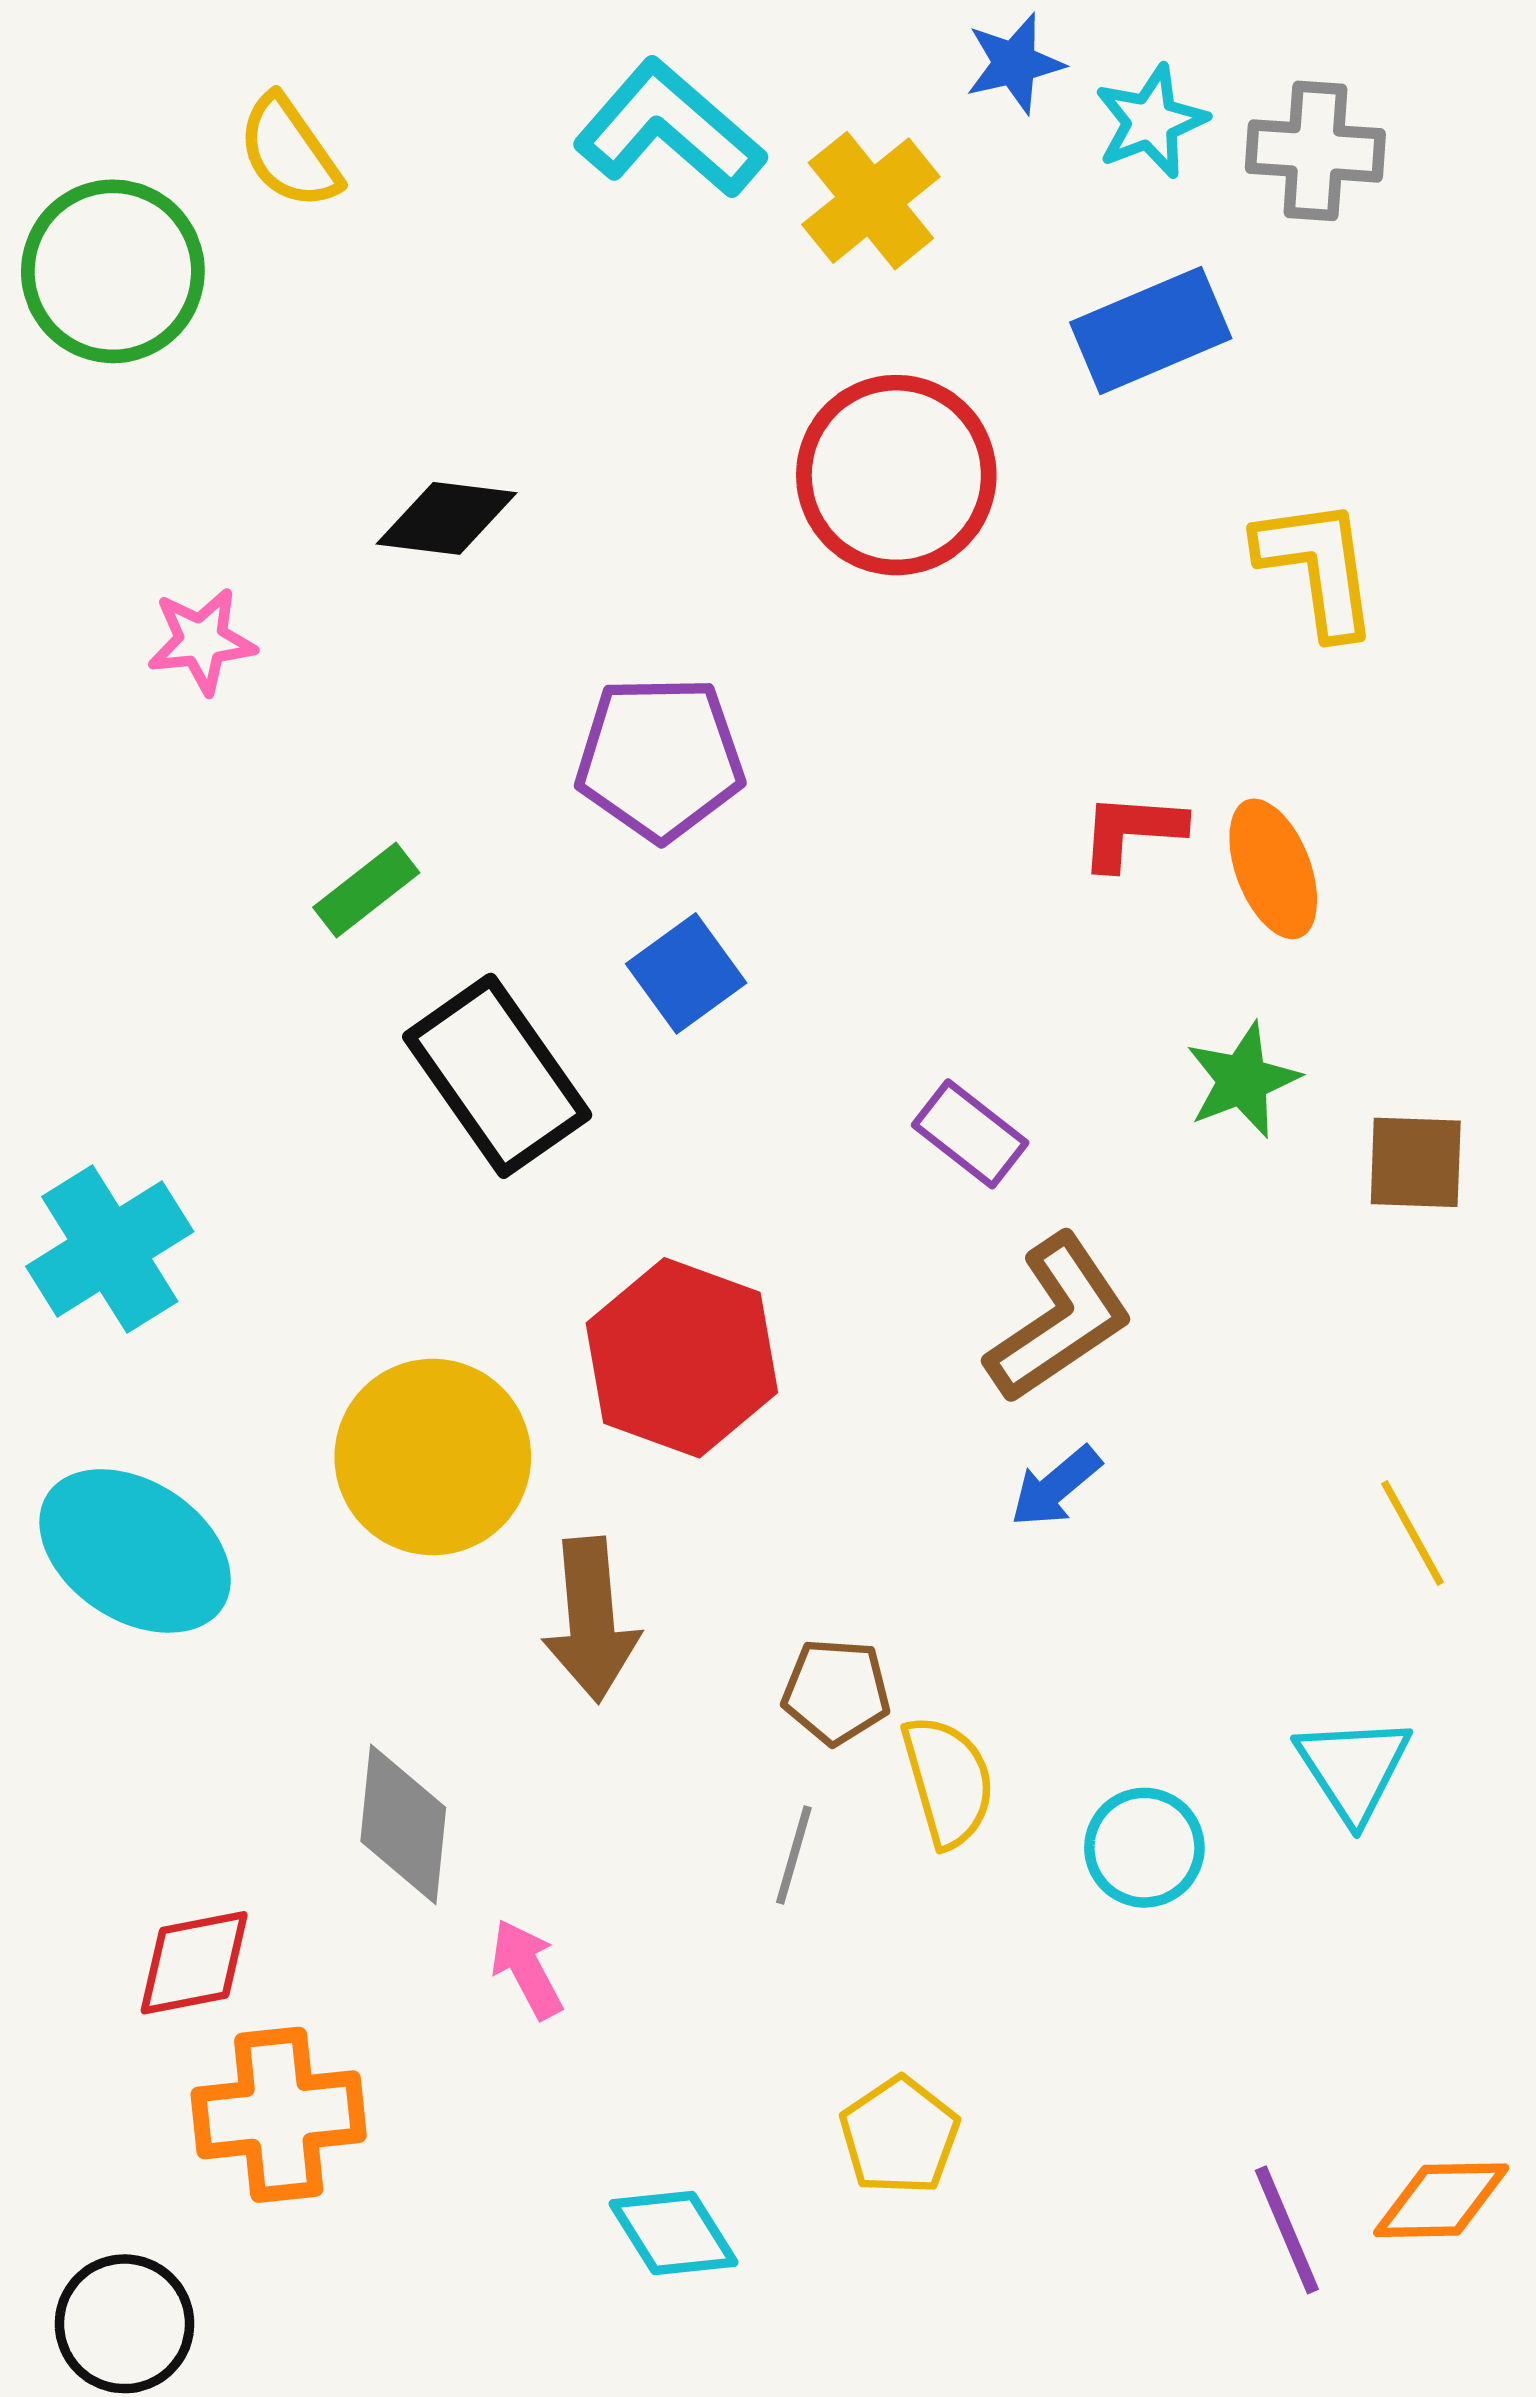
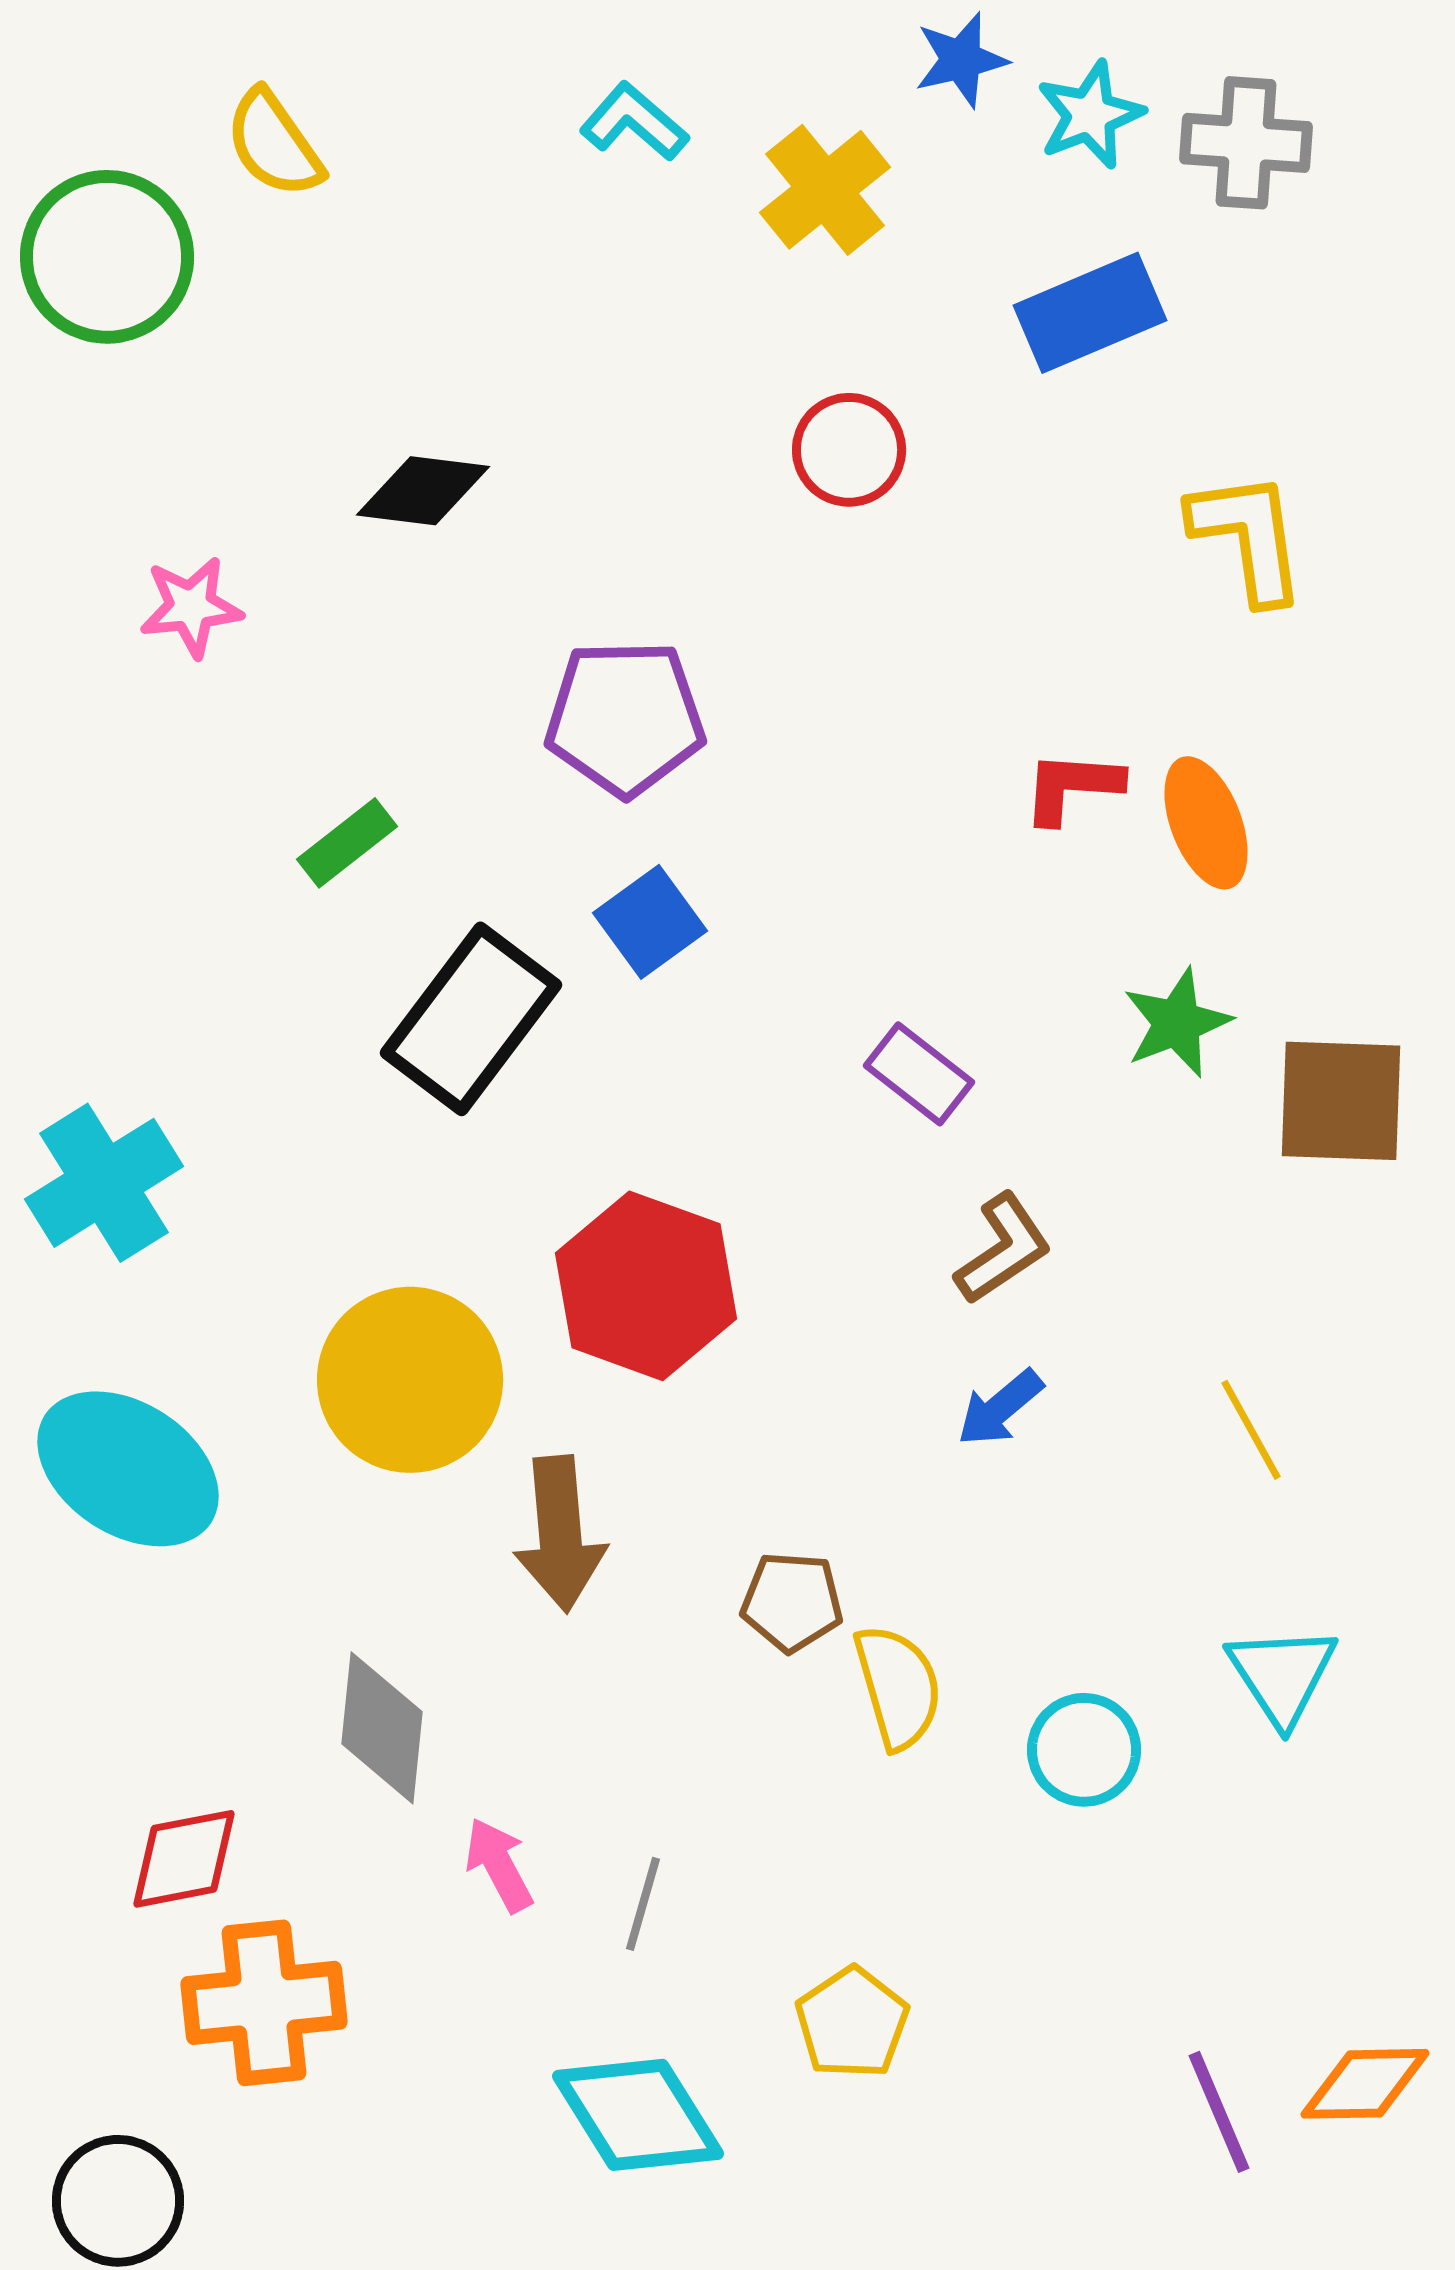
cyan L-shape: (669, 129) -> (634, 122), size x0.6
red circle: (896, 475) -> (849, 450), size x0.6
black rectangle: (497, 1076) -> (471, 1019), turned 72
brown square: (1416, 1162) -> (1341, 1101), size x1.4
brown L-shape: (1059, 1319) -> (1003, 1249), size x0.7
yellow line: (1413, 1533) -> (1251, 1430), moved
gray line: (794, 1855) -> (643, 1904), moved
cyan diamond: (674, 2233) -> (638, 2115), size x1.4

